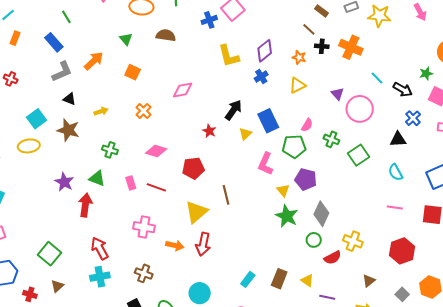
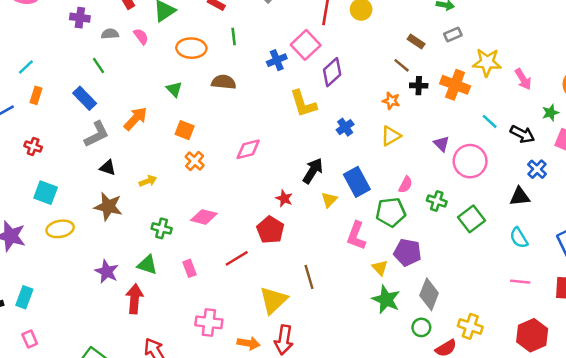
pink arrow: (420, 12) -> (523, 79), moved
yellow star: (379, 16) -> (487, 62), moved
purple diamond: (265, 51) -> (332, 72), moved
orange cross: (143, 111) -> (195, 161), moved
cyan square: (36, 119) -> (46, 193), moved, turned -30
pink diamond: (156, 151) -> (204, 217), moved
red pentagon: (193, 168) -> (270, 230), moved, turned -30
red line: (156, 187) -> (237, 258), moved, turned -48

